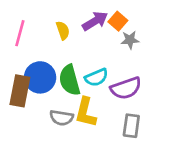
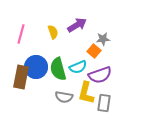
orange square: (118, 21) -> (94, 51), moved
yellow L-shape: (86, 112) -> (86, 93), moved
gray semicircle: (62, 118) -> (64, 97), moved

